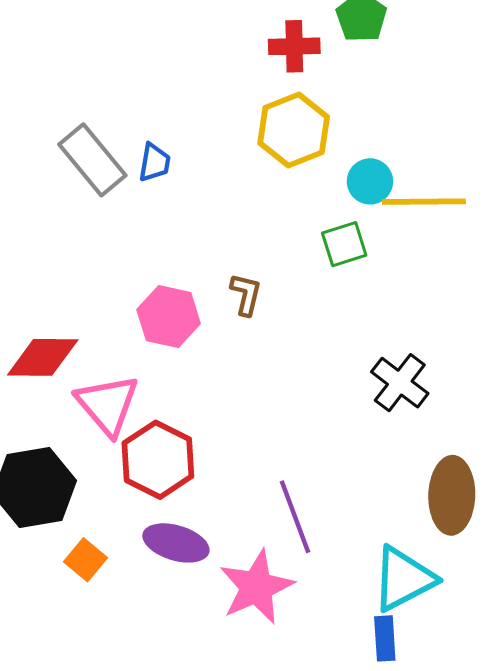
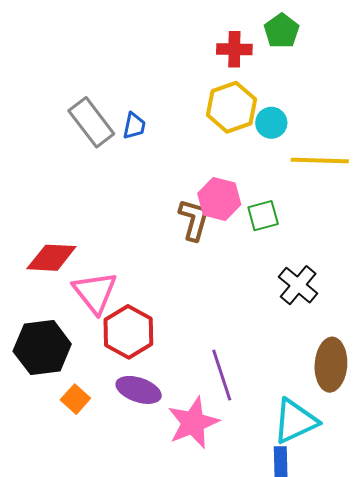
cyan circle: (370, 181) -> (271, 123), moved
green square: (344, 244) -> (263, 216), moved
brown L-shape: (246, 294) -> (194, 220), size x1.4
pink hexagon: (169, 317) -> (219, 199), moved

